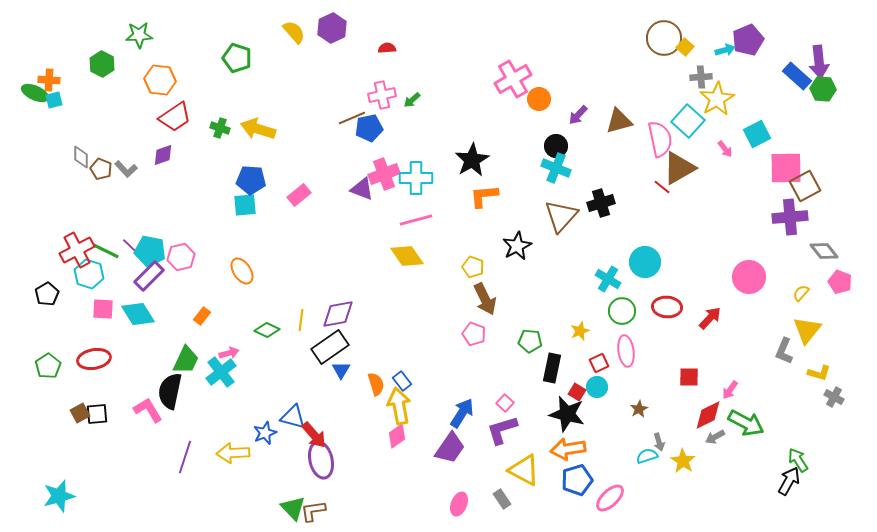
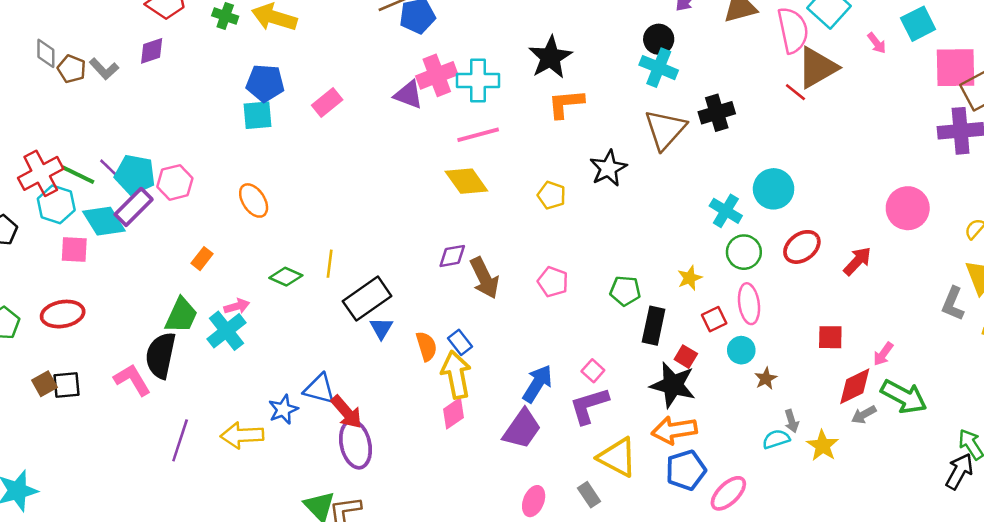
brown arrow: (485, 299) -> (485, 278), moved
red ellipse: (667, 307) -> (802, 247), turned -40
cyan diamond: (138, 314) -> (104, 221), moved
purple diamond: (338, 314) -> (452, 256), moved, size x0.7
cyan circle: (597, 387) -> (741, 350), moved

